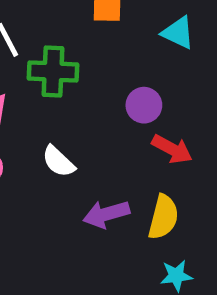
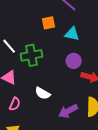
cyan triangle: (178, 33) -> (72, 34), moved

